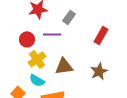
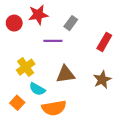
red circle: (27, 39) -> (14, 23), moved
yellow cross: (37, 59) -> (26, 67), moved

